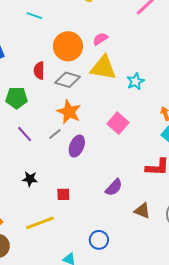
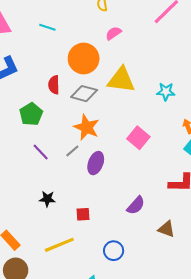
pink semicircle: (100, 39) -> (113, 33), moved
cyan star: (135, 81) -> (166, 92), moved, turned 30
green pentagon: (17, 98) -> (31, 114), turned -30
blue circle: (99, 240) -> (114, 251), moved

